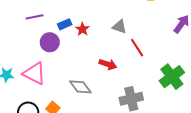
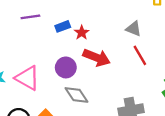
gray triangle: (119, 27) -> (134, 29), moved
purple circle: (50, 42) -> (66, 67), moved
red arrow: (108, 64) -> (97, 58), moved, size x1.4

